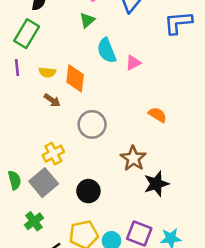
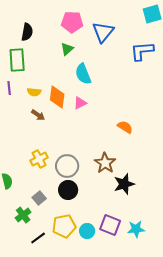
green rectangle: (27, 34) -> (17, 60), turned -35
pink triangle: (133, 63) -> (80, 103), moved
gray circle: (92, 124) -> (67, 166), moved
gray square: (44, 183) -> (39, 198), moved, size x0.6

